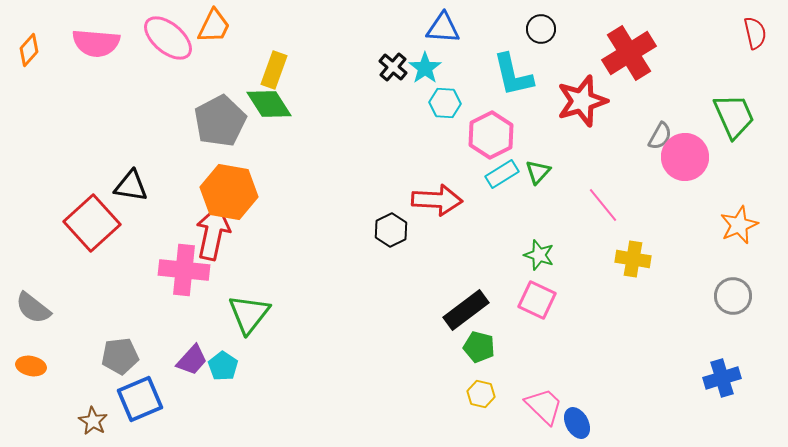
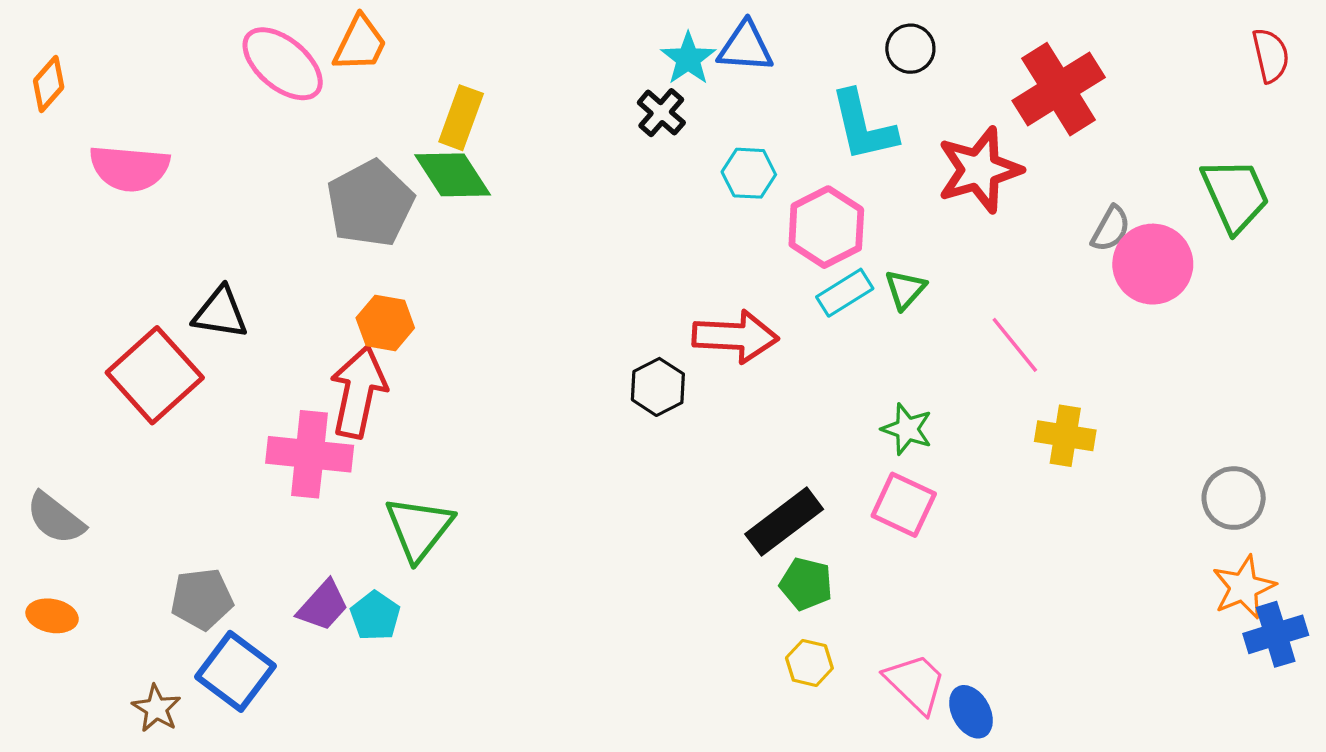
pink semicircle: (96, 43) -> (129, 168), moved
cyan star: (425, 68) -> (688, 59), moved
orange hexagon: (229, 192) -> (385, 323), size x0.6
orange star: (739, 225) -> (1244, 587), moved
blue cross: (722, 378) -> (1276, 634), moved
blue square: (140, 399) -> (235, 671), turned -30

